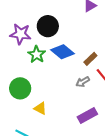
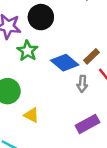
blue diamond: (63, 52) -> (65, 63), moved
gray arrow: (83, 82) -> (82, 84), turned -56

